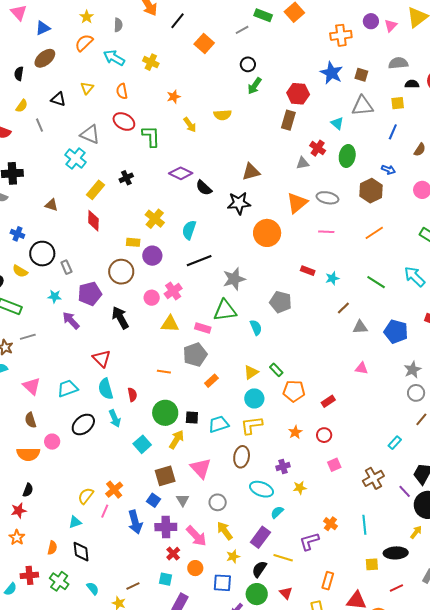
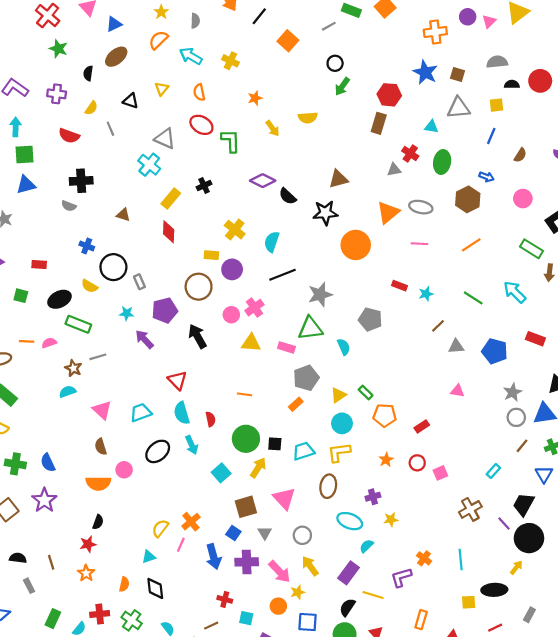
cyan triangle: (337, 123) -> (431, 127), turned -32
gray pentagon: (195, 355) -> (306, 378), moved
pink square: (334, 465) -> (440, 473), moved
red cross: (173, 554) -> (225, 599), moved, turned -32
yellow star: (233, 556) -> (298, 592), moved

